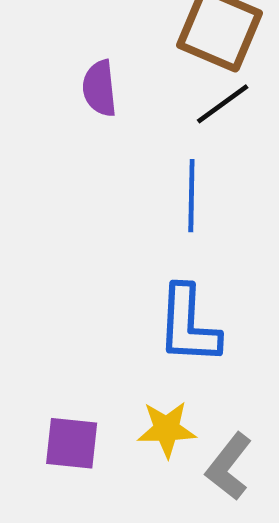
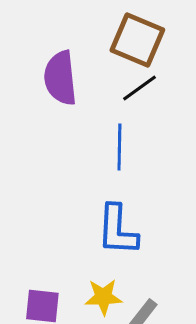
purple semicircle: (100, 88) -> (60, 78), size x1.5

